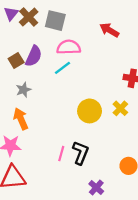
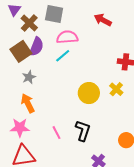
brown cross: (29, 17) -> (29, 23), moved
brown square: (16, 61) -> (21, 51), size x1.5
pink line: (61, 154) -> (57, 133), moved, turned -40

